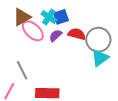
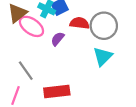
purple semicircle: (56, 36) -> (58, 39), moved
cyan triangle: (100, 58) -> (103, 57), moved

